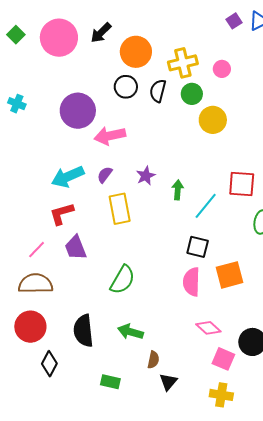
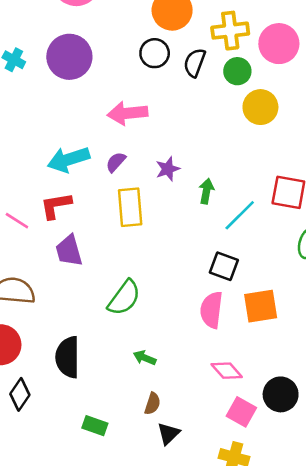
pink circle: (222, 69) -> (279, 44), size x1.8
purple circle: (78, 111) -> (69, 57), moved
pink line: (37, 250) -> (17, 221), moved, turned 72
green arrow: (130, 332) -> (145, 358), moved, size x0.7

